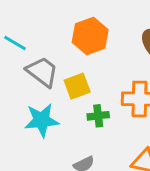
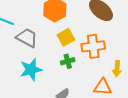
yellow square: (77, 86) -> (66, 37), moved

